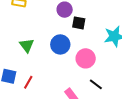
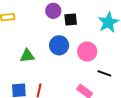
green triangle: (27, 45) -> (27, 56), turned -42

